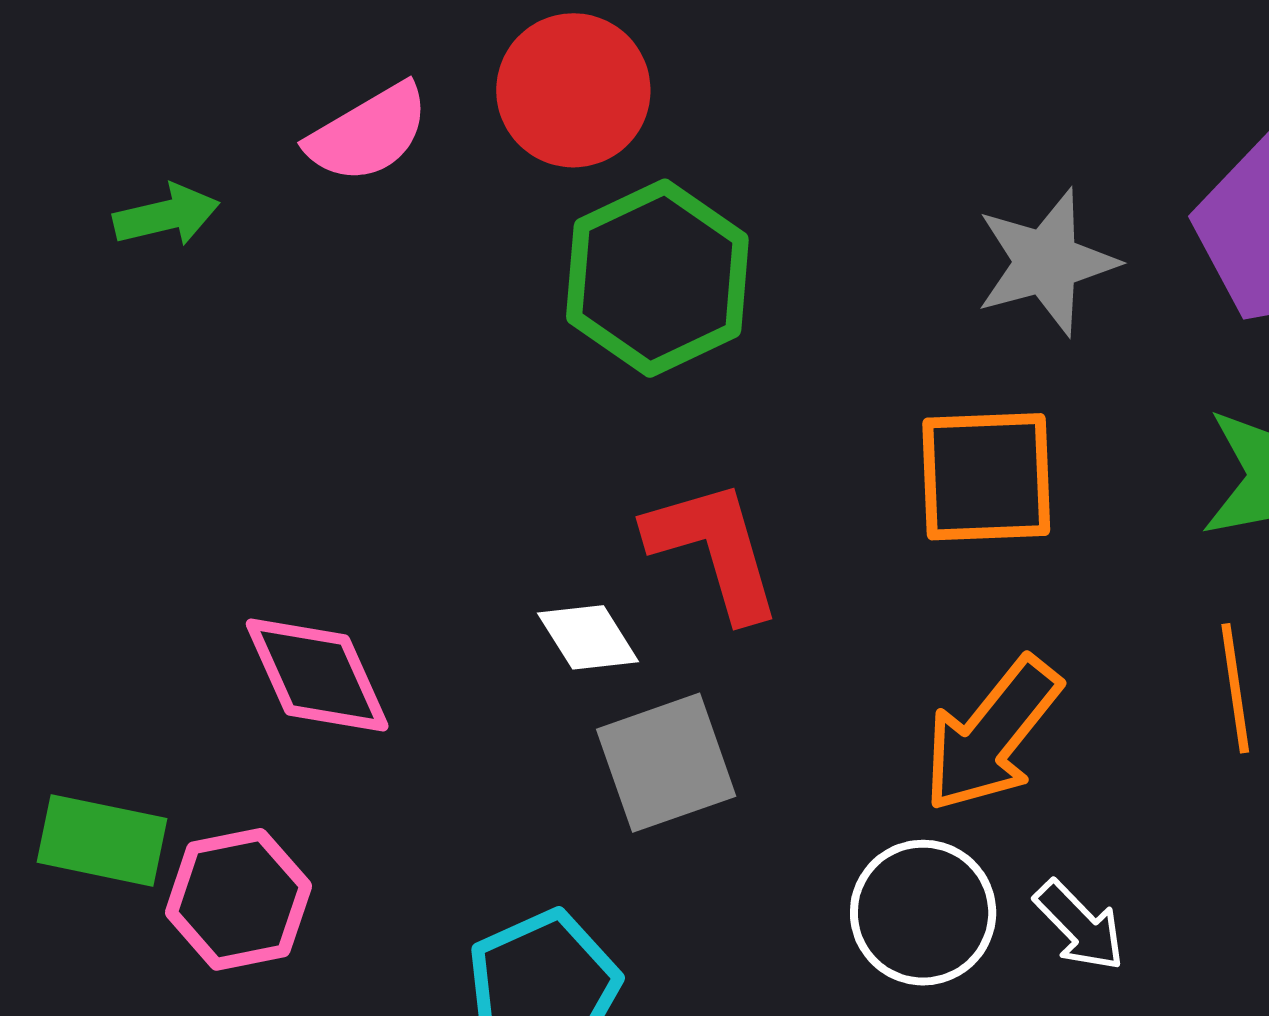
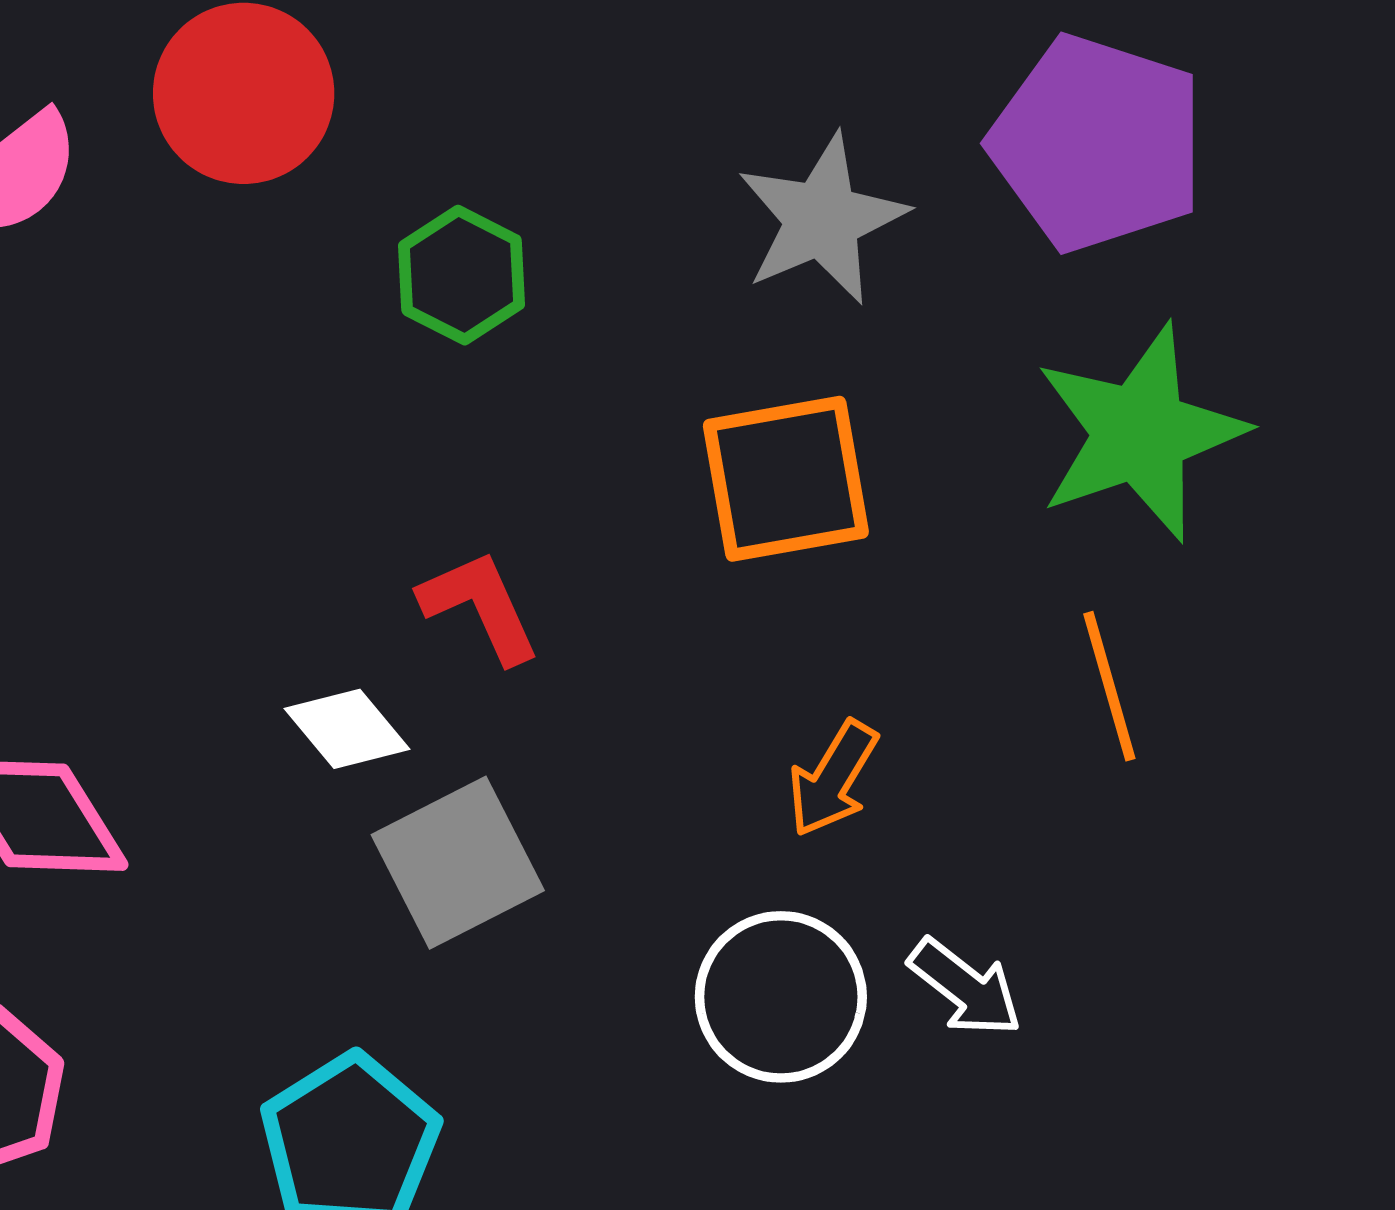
green hexagon: (657, 278) -> (461, 275), moved, size x0.6
red L-shape: (714, 549) -> (480, 606), size x0.7
orange arrow: (992, 735) -> (833, 779), size x0.6

